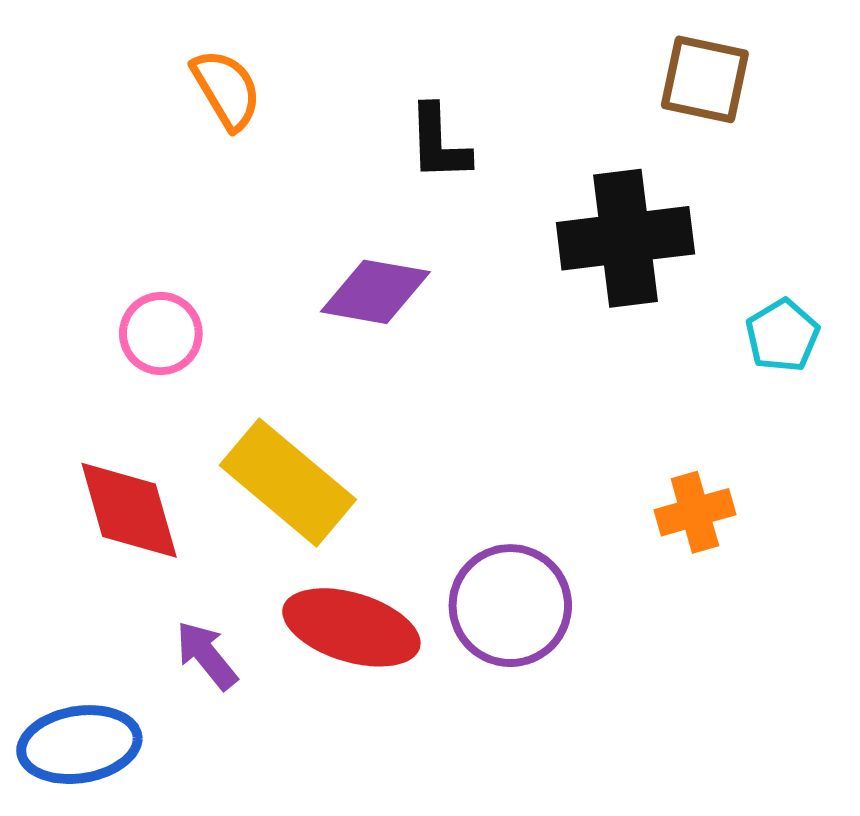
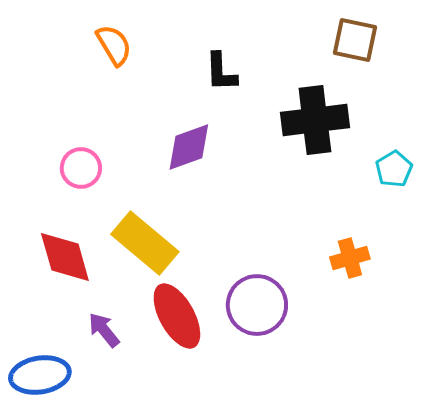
purple diamond: (375, 292) -> (189, 147), turned -30
red ellipse: (351, 627) -> (177, 316), turned 44

